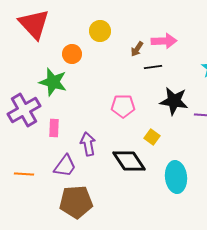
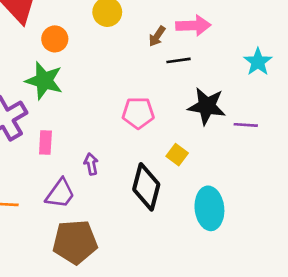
orange circle: (72, 54) -> (55, 39), moved
purple arrow: (88, 144) -> (91, 164), size x0.7
black diamond: (129, 161) -> (146, 187), turned 48

